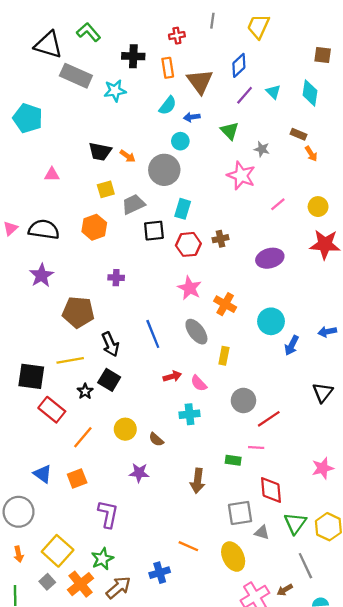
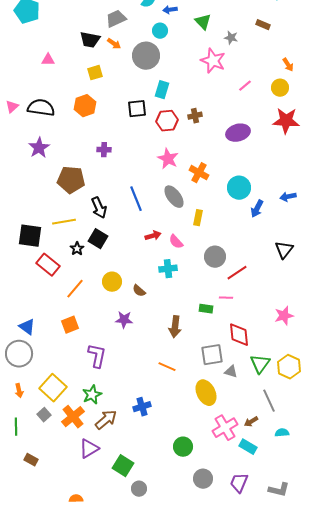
orange arrow: (311, 154) -> (288, 65), moved
gray trapezoid: (133, 204) -> (116, 19), moved
blue triangle: (43, 474) -> (27, 327), moved
orange line: (188, 546) -> (167, 367), moved

